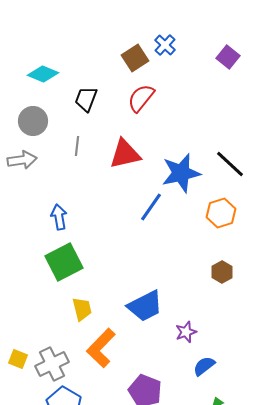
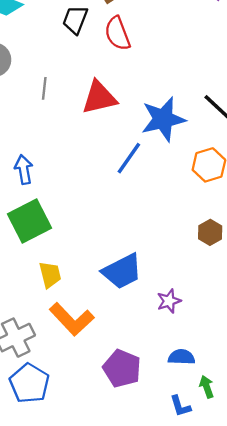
red semicircle: (141, 98) -> (117, 33), turned -60
black trapezoid: (86, 99) -> (75, 20), moved
orange L-shape: (101, 348) -> (72, 319), turned -87
blue semicircle: (204, 366) -> (181, 357), moved, turned 40

